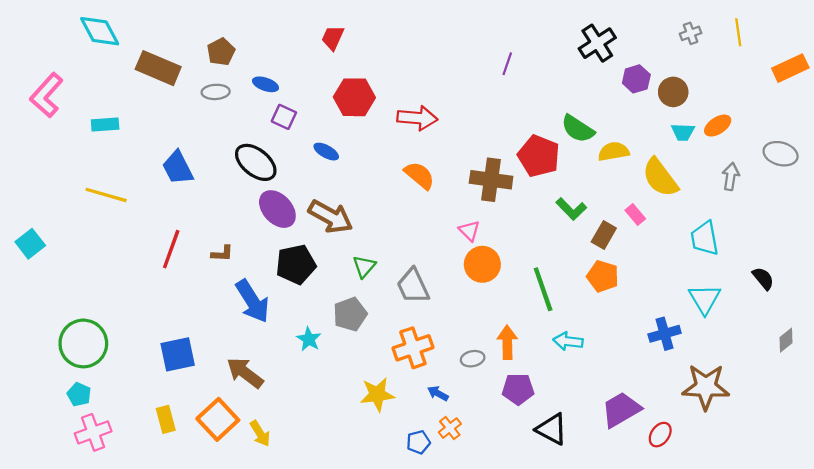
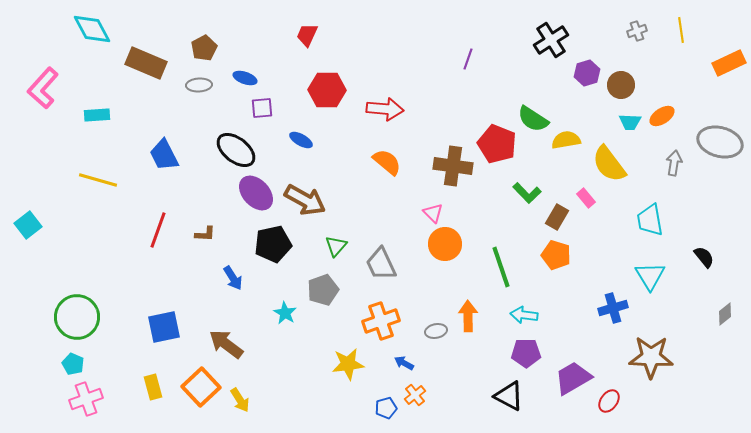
purple square: (284, 117) -> (262, 108), turned -30
gray ellipse: (781, 154) -> (720, 142), size x1.4
blue arrow: (252, 301) -> (233, 278), size x0.6
purple pentagon: (518, 389) -> (526, 353), moved

